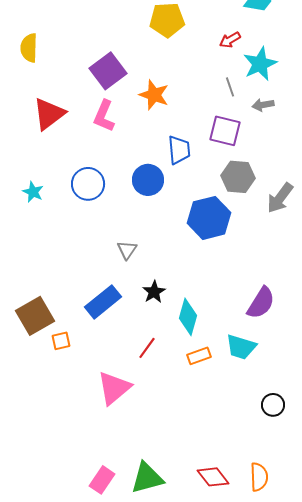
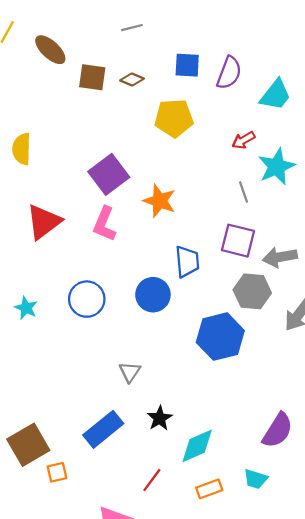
gray arrow: (263, 105) -> (280, 257), moved, size x1.4
cyan diamond: (188, 317) -> (197, 446), turned 51
cyan trapezoid: (241, 347) -> (256, 479), size x0.7

